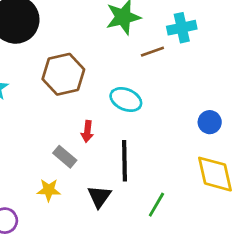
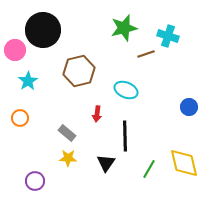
cyan cross: (182, 28) -> (168, 36), turned 30
gray rectangle: (65, 157) -> (67, 133), moved
yellow diamond: (215, 174) -> (184, 163), moved

